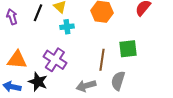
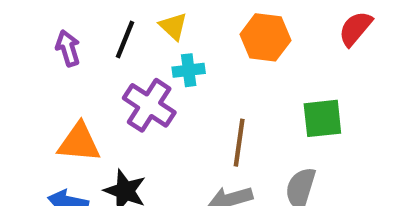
purple cross: (55, 60) -> (149, 105), moved
brown line: (102, 60) -> (239, 143), moved

